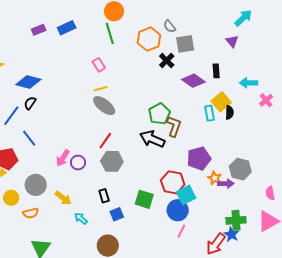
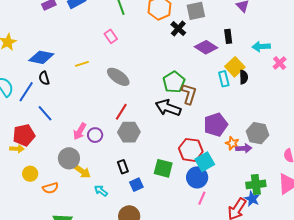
yellow line: (101, 89) -> (82, 64), moved
black semicircle: (30, 103) -> (44, 78), turned -48
gray circle: (36, 185) -> (69, 158), moved

